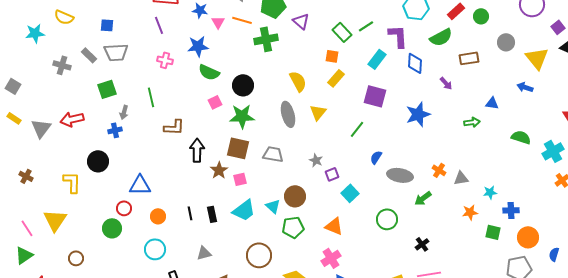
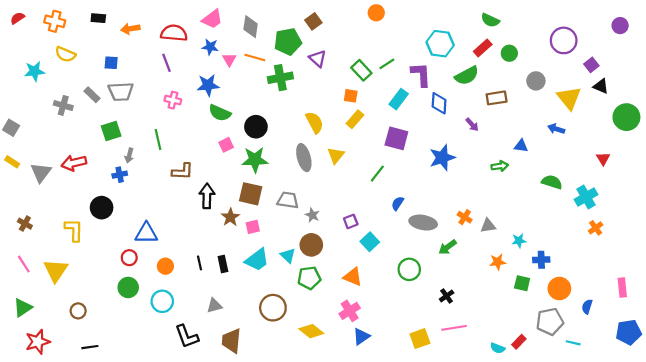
gray star: (316, 160) -> (312, 215), moved
pink line: (27, 228) -> (24, 264), moved
green circle: (112, 228) -> (128, 287), moved

